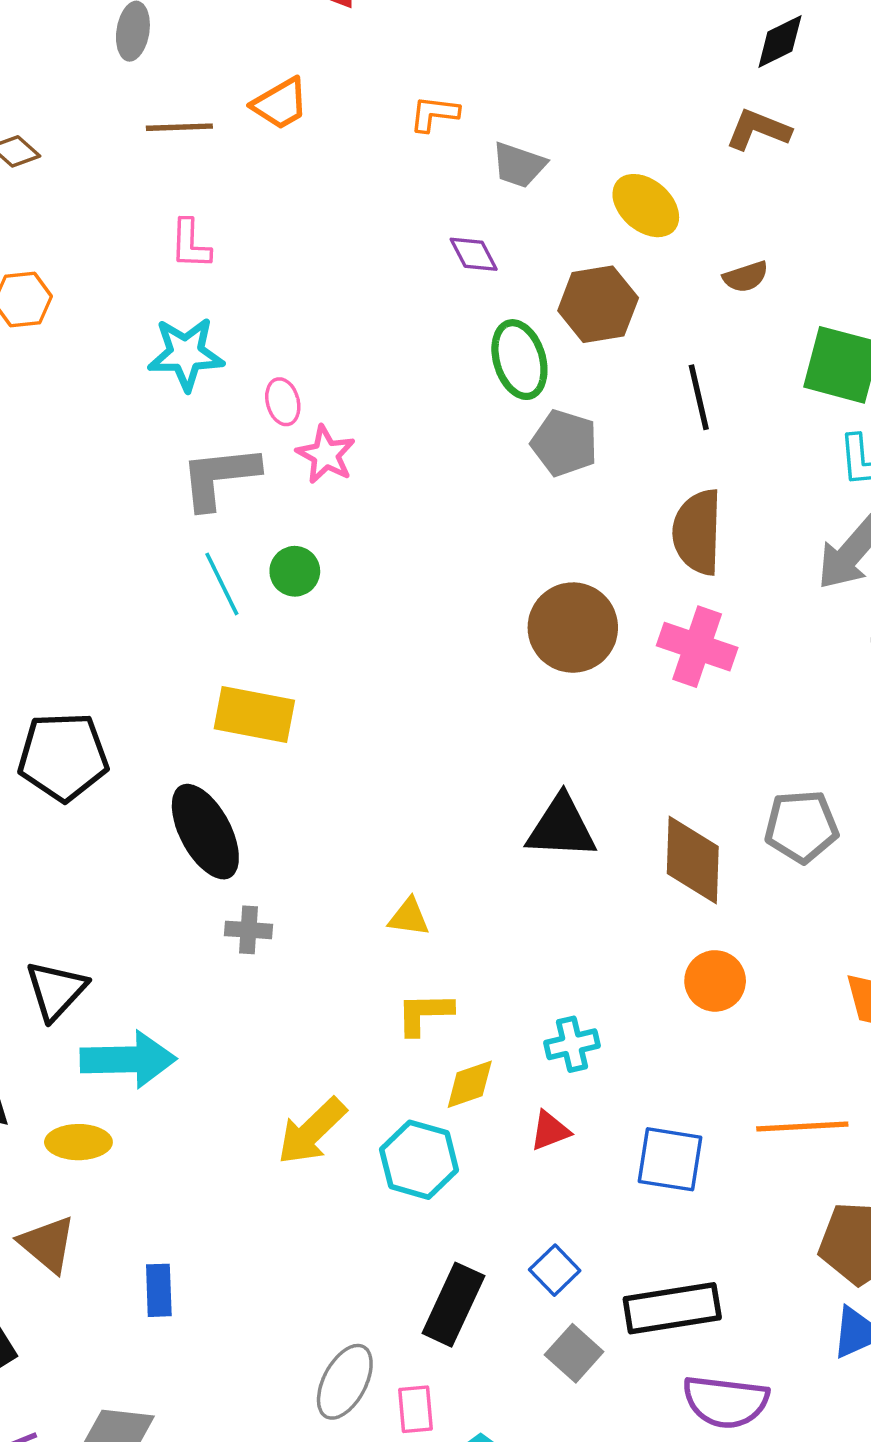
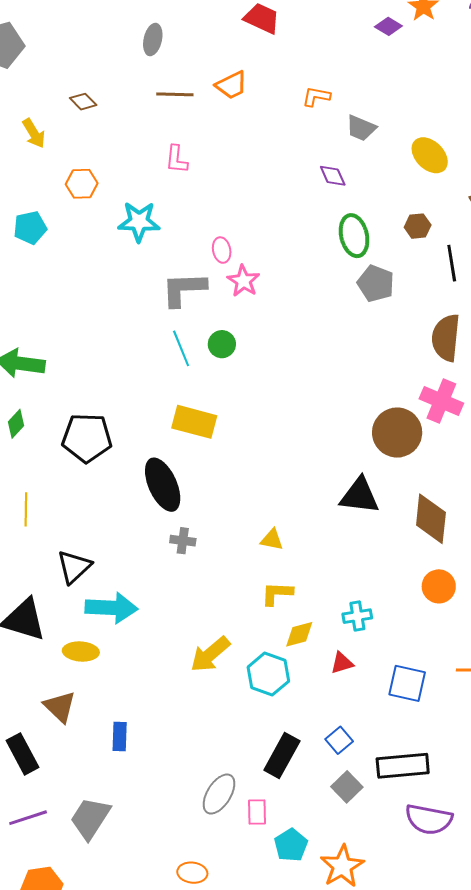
brown hexagon: (598, 304) -> (418, 226), moved, size x0.6
cyan star: (186, 354) -> (139, 222), moved
brown circle: (573, 628) -> (397, 433), moved

